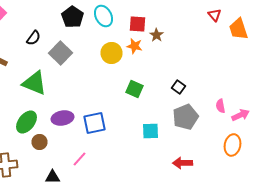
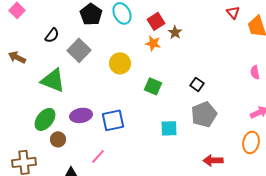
red square: (138, 24) -> (156, 21), turned -36
yellow circle: (112, 53) -> (120, 63), moved
pink semicircle: (220, 106) -> (255, 72), moved
red arrow: (182, 163) -> (213, 160), moved

